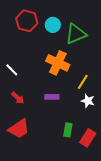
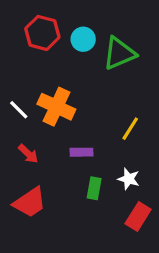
orange cross: (58, 63) -> (56, 107), moved
white star: (88, 101) -> (129, 179), moved
green rectangle: (68, 130) -> (94, 188), moved

